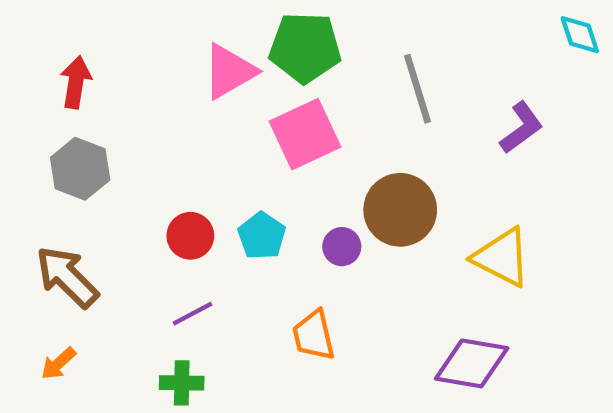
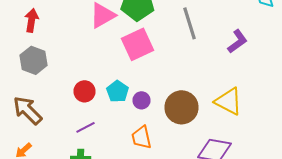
brown circle: (400, 210) -> (182, 107), moved
purple circle: (342, 247) -> (142, 100), moved

